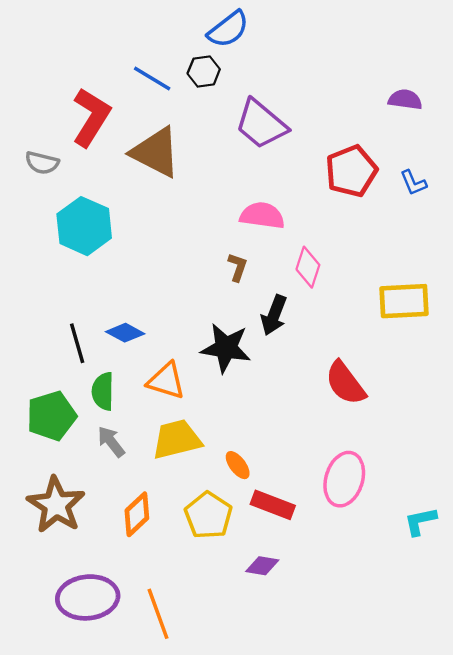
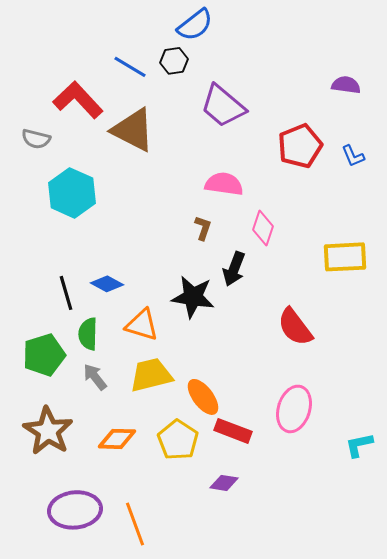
red L-shape: (91, 117) -> (78, 100), turned -75
orange ellipse: (238, 465) -> (203, 397), size x1.5
orange diamond: (137, 514) -> (117, 439), turned 45

